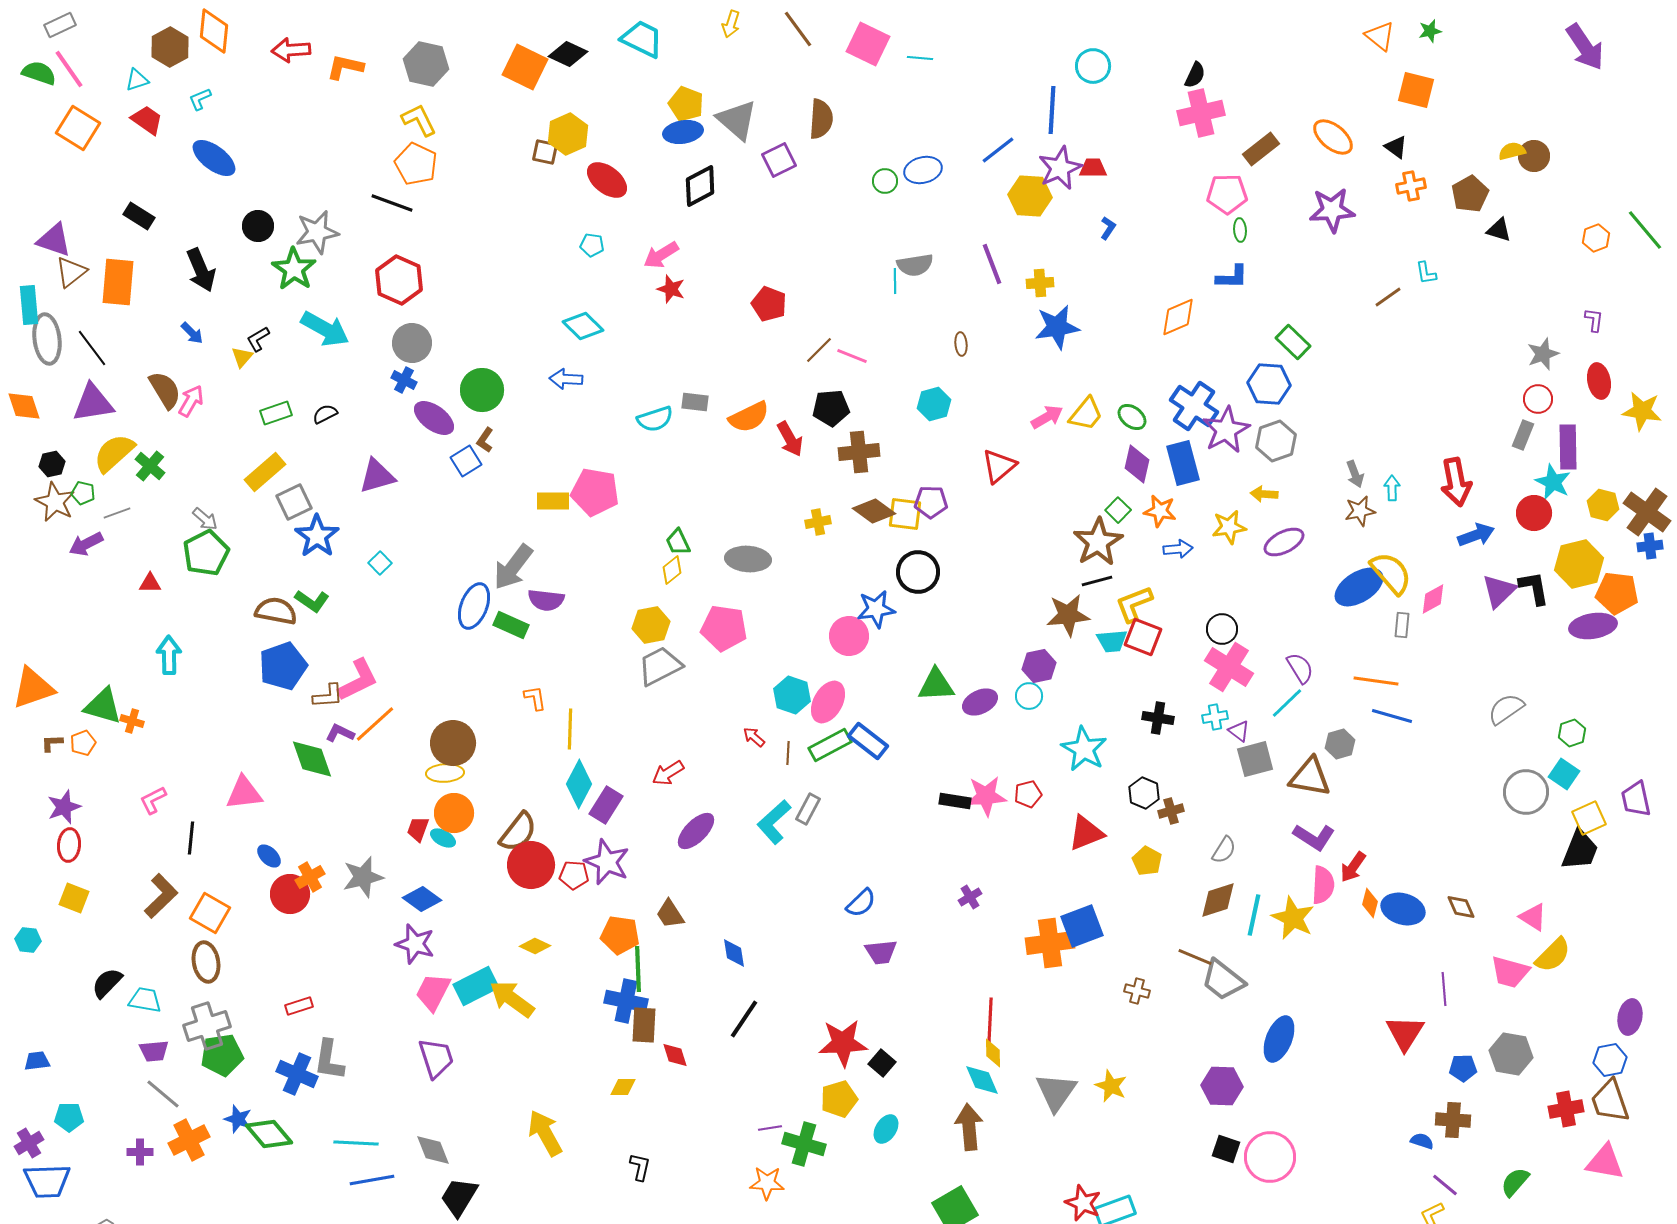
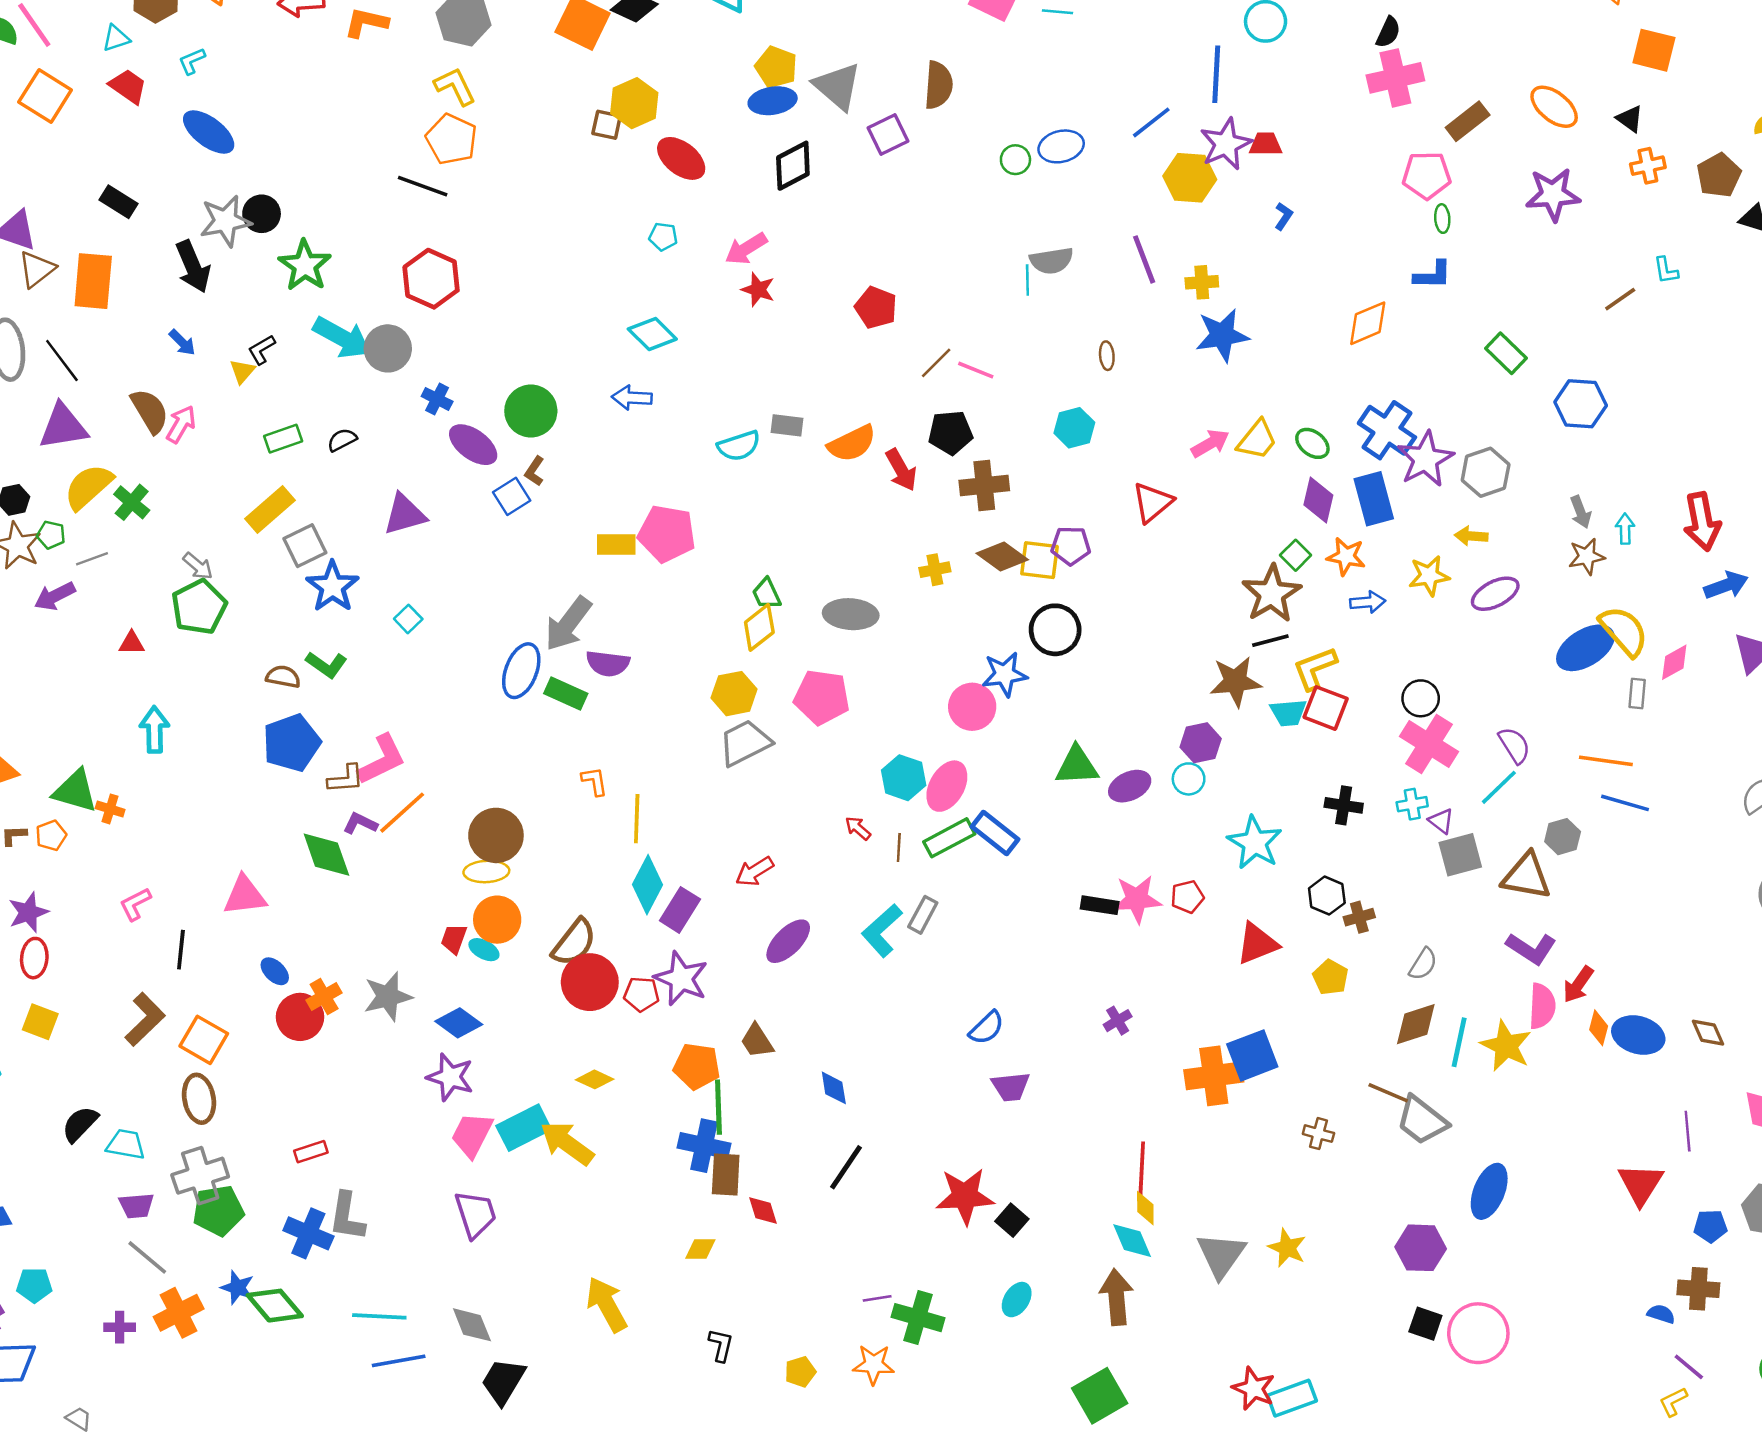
gray star: (317, 232) -> (225, 221), moved
gray circle: (412, 343) -> (388, 348), moved
blue hexagon: (1269, 384) -> (1581, 404), moved
yellow diamond: (672, 570) -> (759, 627), size x1.4
brown semicircle: (276, 611) -> (283, 677), size x0.7
yellow pentagon: (839, 1099) -> (800, 1372), moved, size x0.7

